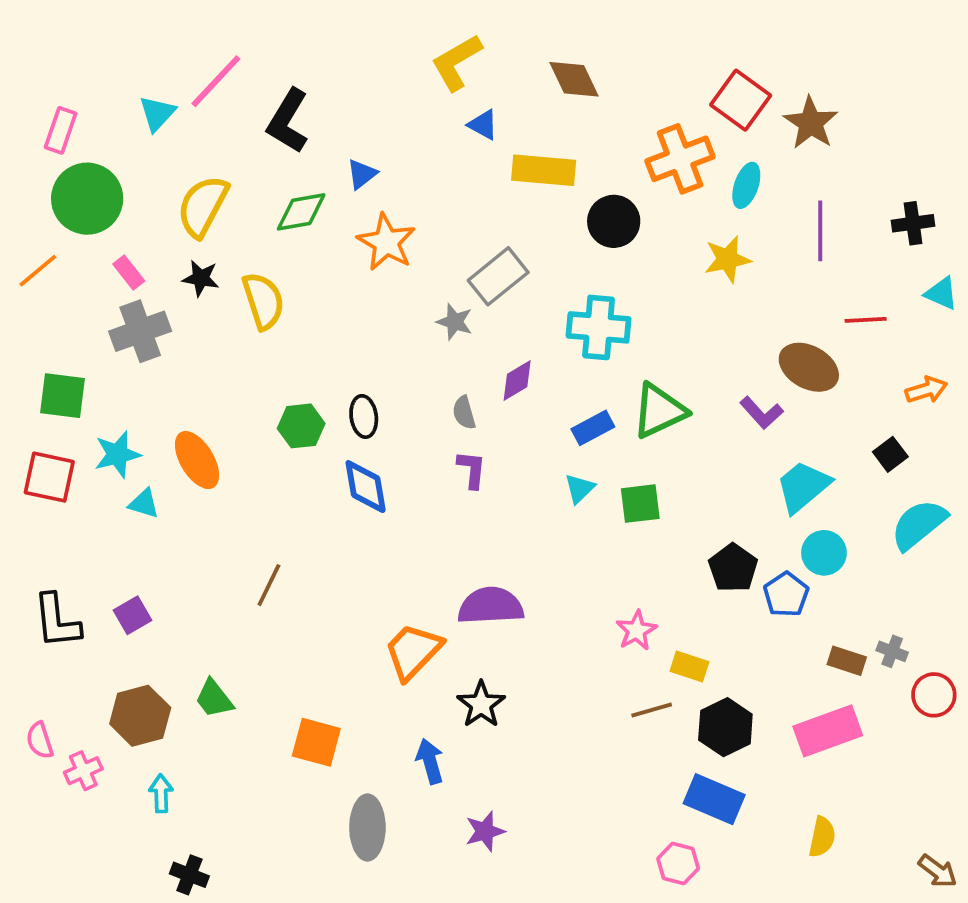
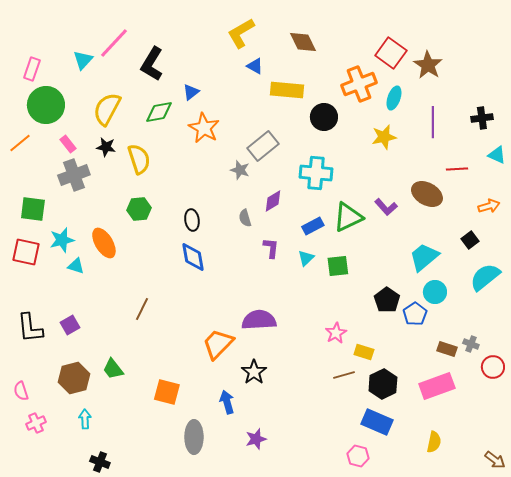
purple L-shape: (761, 413) -> (386, 207), moved
green hexagon: (301, 426) -> (139, 209), moved
purple L-shape: (472, 469) -> (271, 248), moved
pink cross: (83, 771) -> (36, 423), moved

